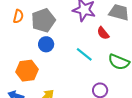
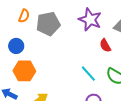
blue circle: (46, 44) -> (16, 46), moved
cyan line: (84, 54) -> (88, 74), moved

